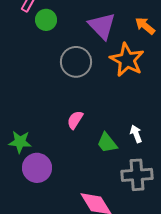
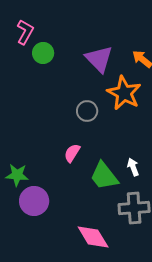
gray circle: (76, 62) -> (87, 111), moved, size x0.7
green trapezoid: (107, 143) -> (104, 176), size x1.4

